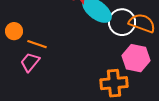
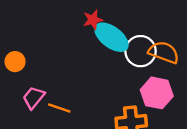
orange line: (37, 44) -> (59, 108), moved

